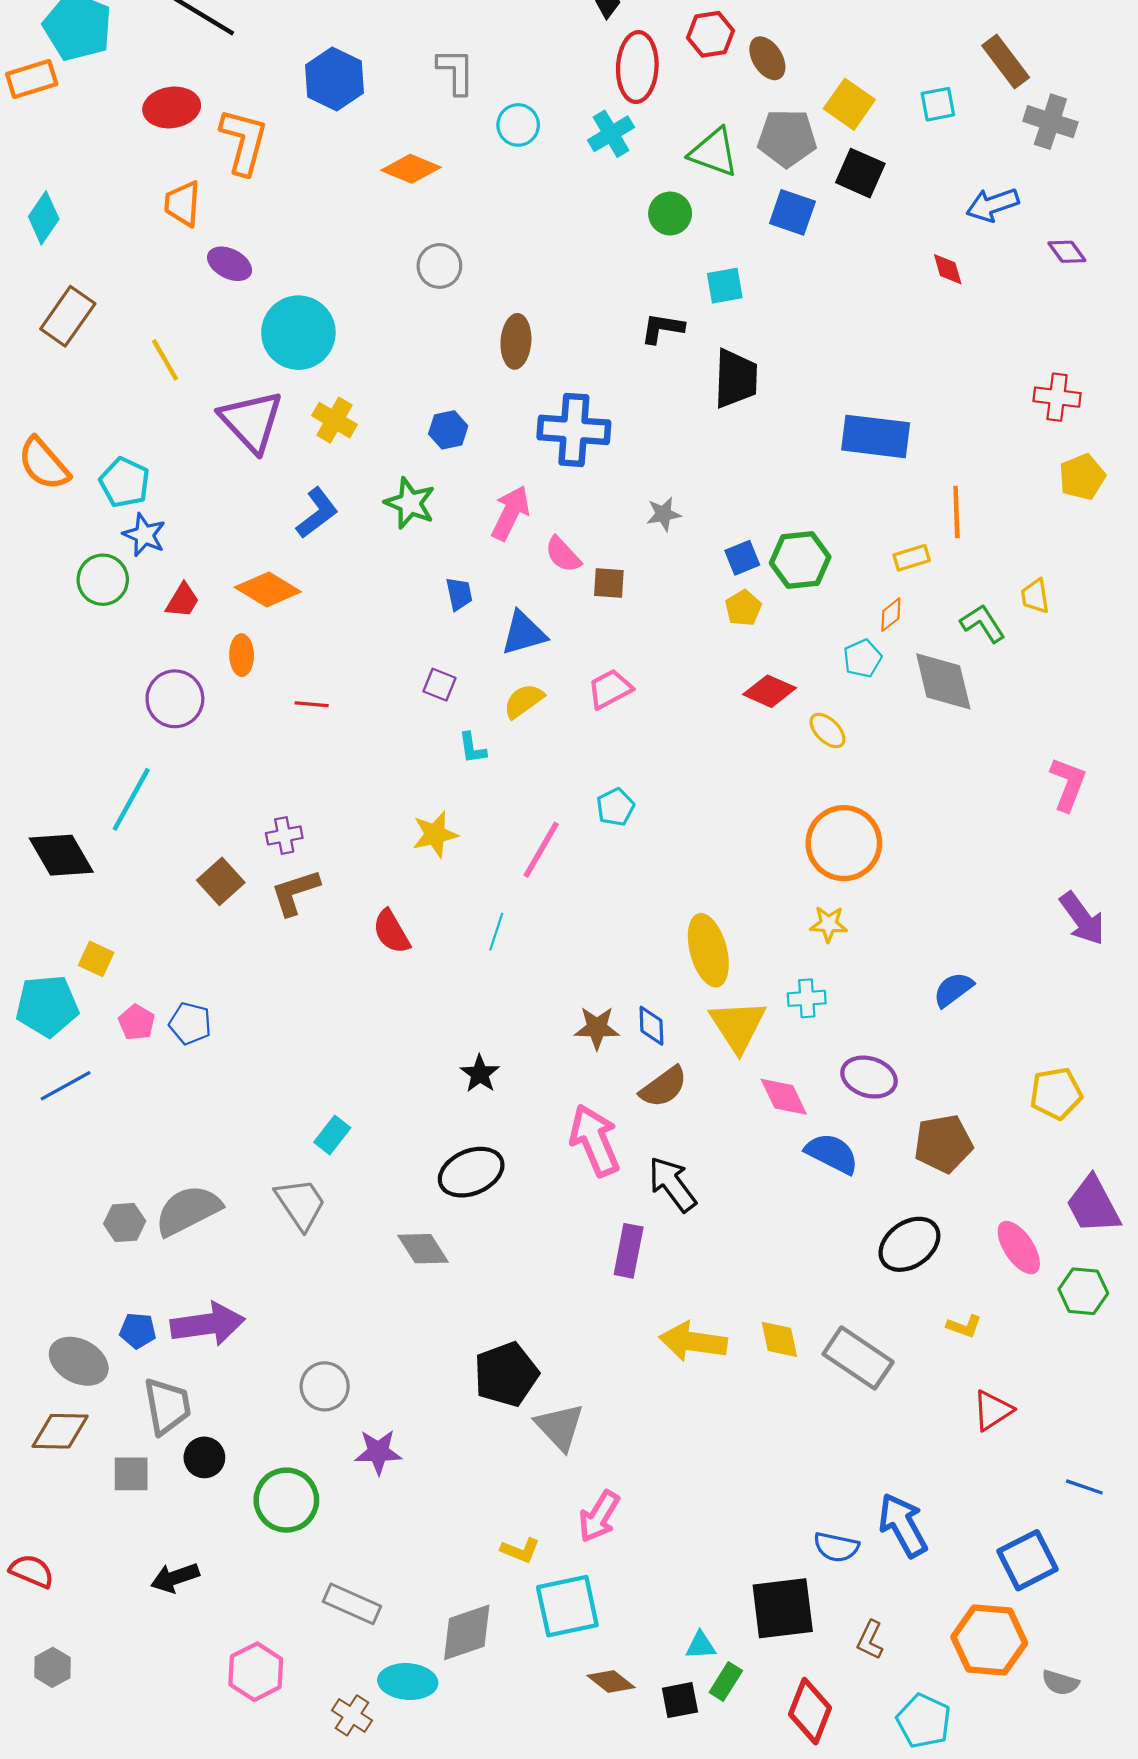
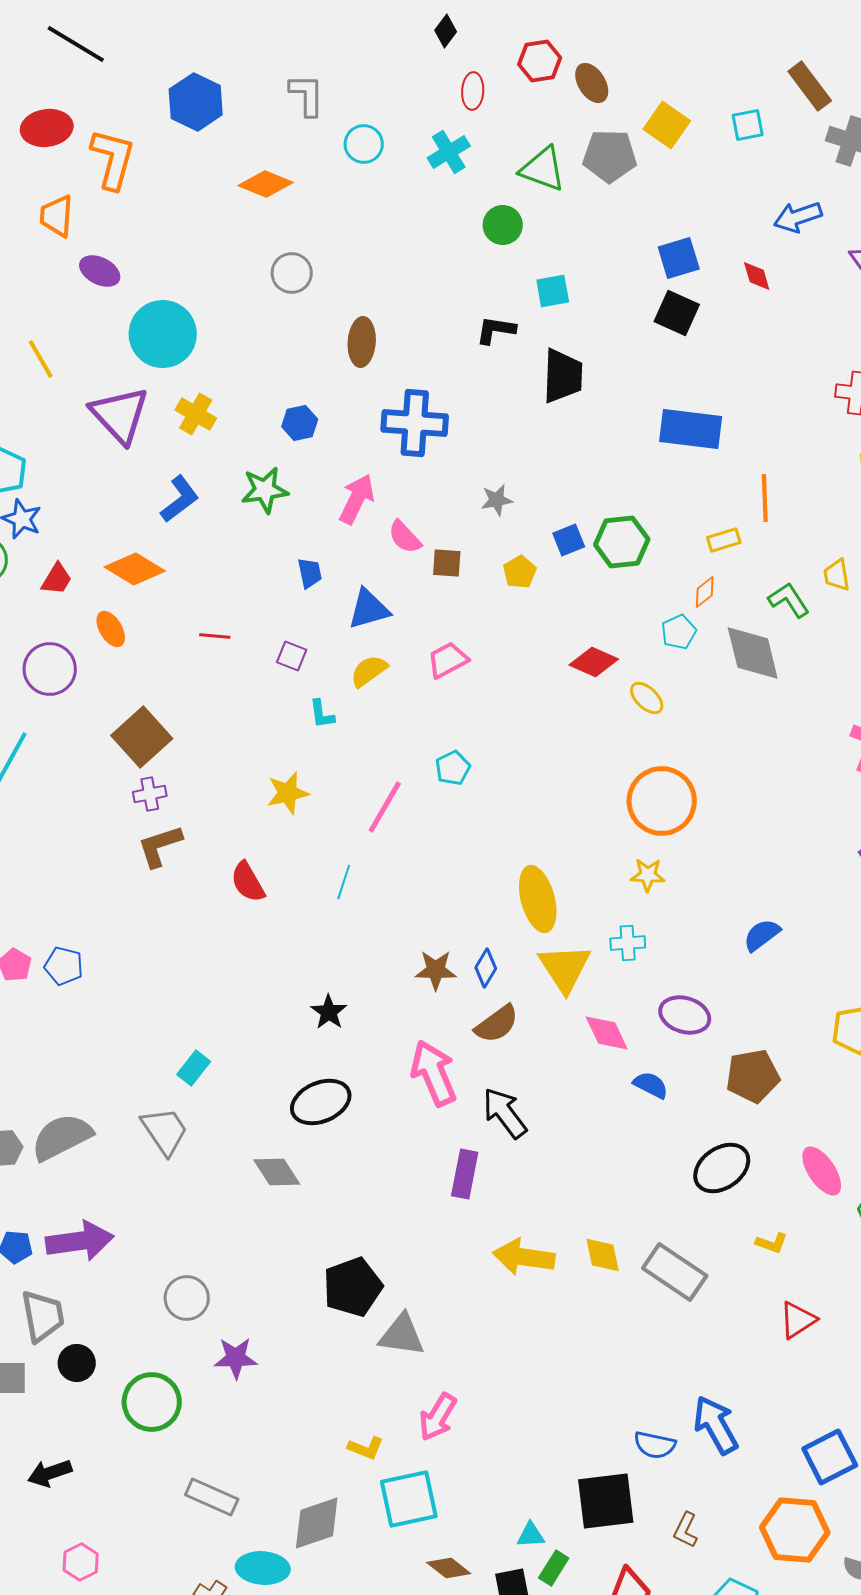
red ellipse: (637, 67) -> (473, 91), size x0.6
black square: (860, 173) -> (677, 313), moved
blue square: (792, 212) -> (679, 258), moved, turned -36
green star: (410, 503) -> (265, 490), turned -30
yellow pentagon: (743, 608) -> (520, 572), moved
orange ellipse: (242, 655) -> (111, 629), turned -30
red line: (312, 704) -> (215, 636), moved
brown square: (221, 881) -> (142, 737), moved, size x1.4
blue diamond: (651, 1026) -> (486, 968), turned 33
blue semicircle: (832, 1154) -> (651, 1085), size x0.7
gray triangle: (560, 1427) -> (402, 1335), turned -39
pink hexagon: (256, 1672) -> (81, 1562), moved, size x0.7

